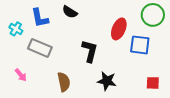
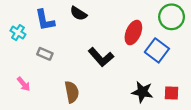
blue square: (140, 45) -> (157, 50), turned 30
gray rectangle: (40, 48) -> (45, 54), size x0.6
black L-shape: (90, 51) -> (101, 57), turned 125
black star: (107, 81) -> (142, 92), moved

